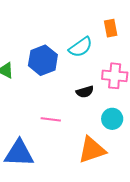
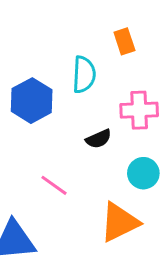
cyan semicircle: (81, 47) -> (84, 75), turned -45
pink line: (51, 119) -> (54, 185), turned 36

